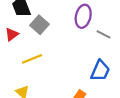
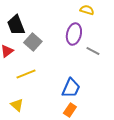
blue trapezoid: (100, 71) -> (71, 88), moved

